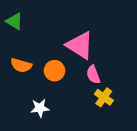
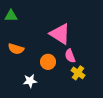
green triangle: (15, 21) -> (11, 16), turned -32
orange circle: (55, 71) -> (48, 62), moved

